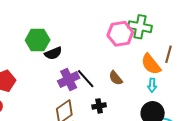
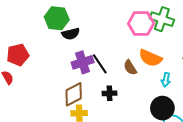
orange semicircle: (151, 64) -> (150, 58), moved, turned -35

